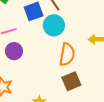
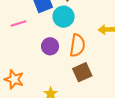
purple circle: (14, 51) -> (50, 46), moved

